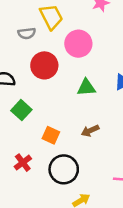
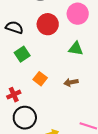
black circle: (64, 169) -> (25, 118), moved

